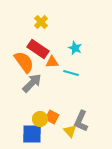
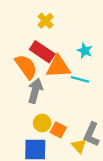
orange triangle: (52, 62) -> (58, 67), size x1.6
gray arrow: (32, 83) -> (35, 91), turned -30
yellow circle: (40, 119) -> (42, 123), moved

